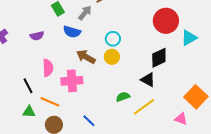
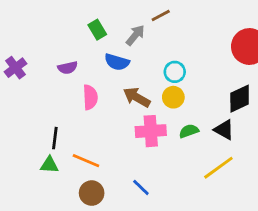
pink semicircle: (48, 68) -> (90, 97), moved
pink cross: (72, 81) -> (151, 131), moved
black line: (28, 86) -> (55, 138), turned 35
green semicircle: (123, 97) -> (189, 131), moved
green triangle: (29, 112) -> (49, 165), moved

